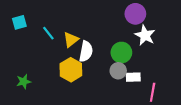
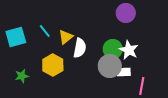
cyan square: (19, 22) -> (16, 37), moved, size x1.5
white star: (145, 35) -> (129, 50), moved
yellow hexagon: (71, 70) -> (53, 65), moved
gray circle: (118, 71) -> (110, 66), size x1.5

